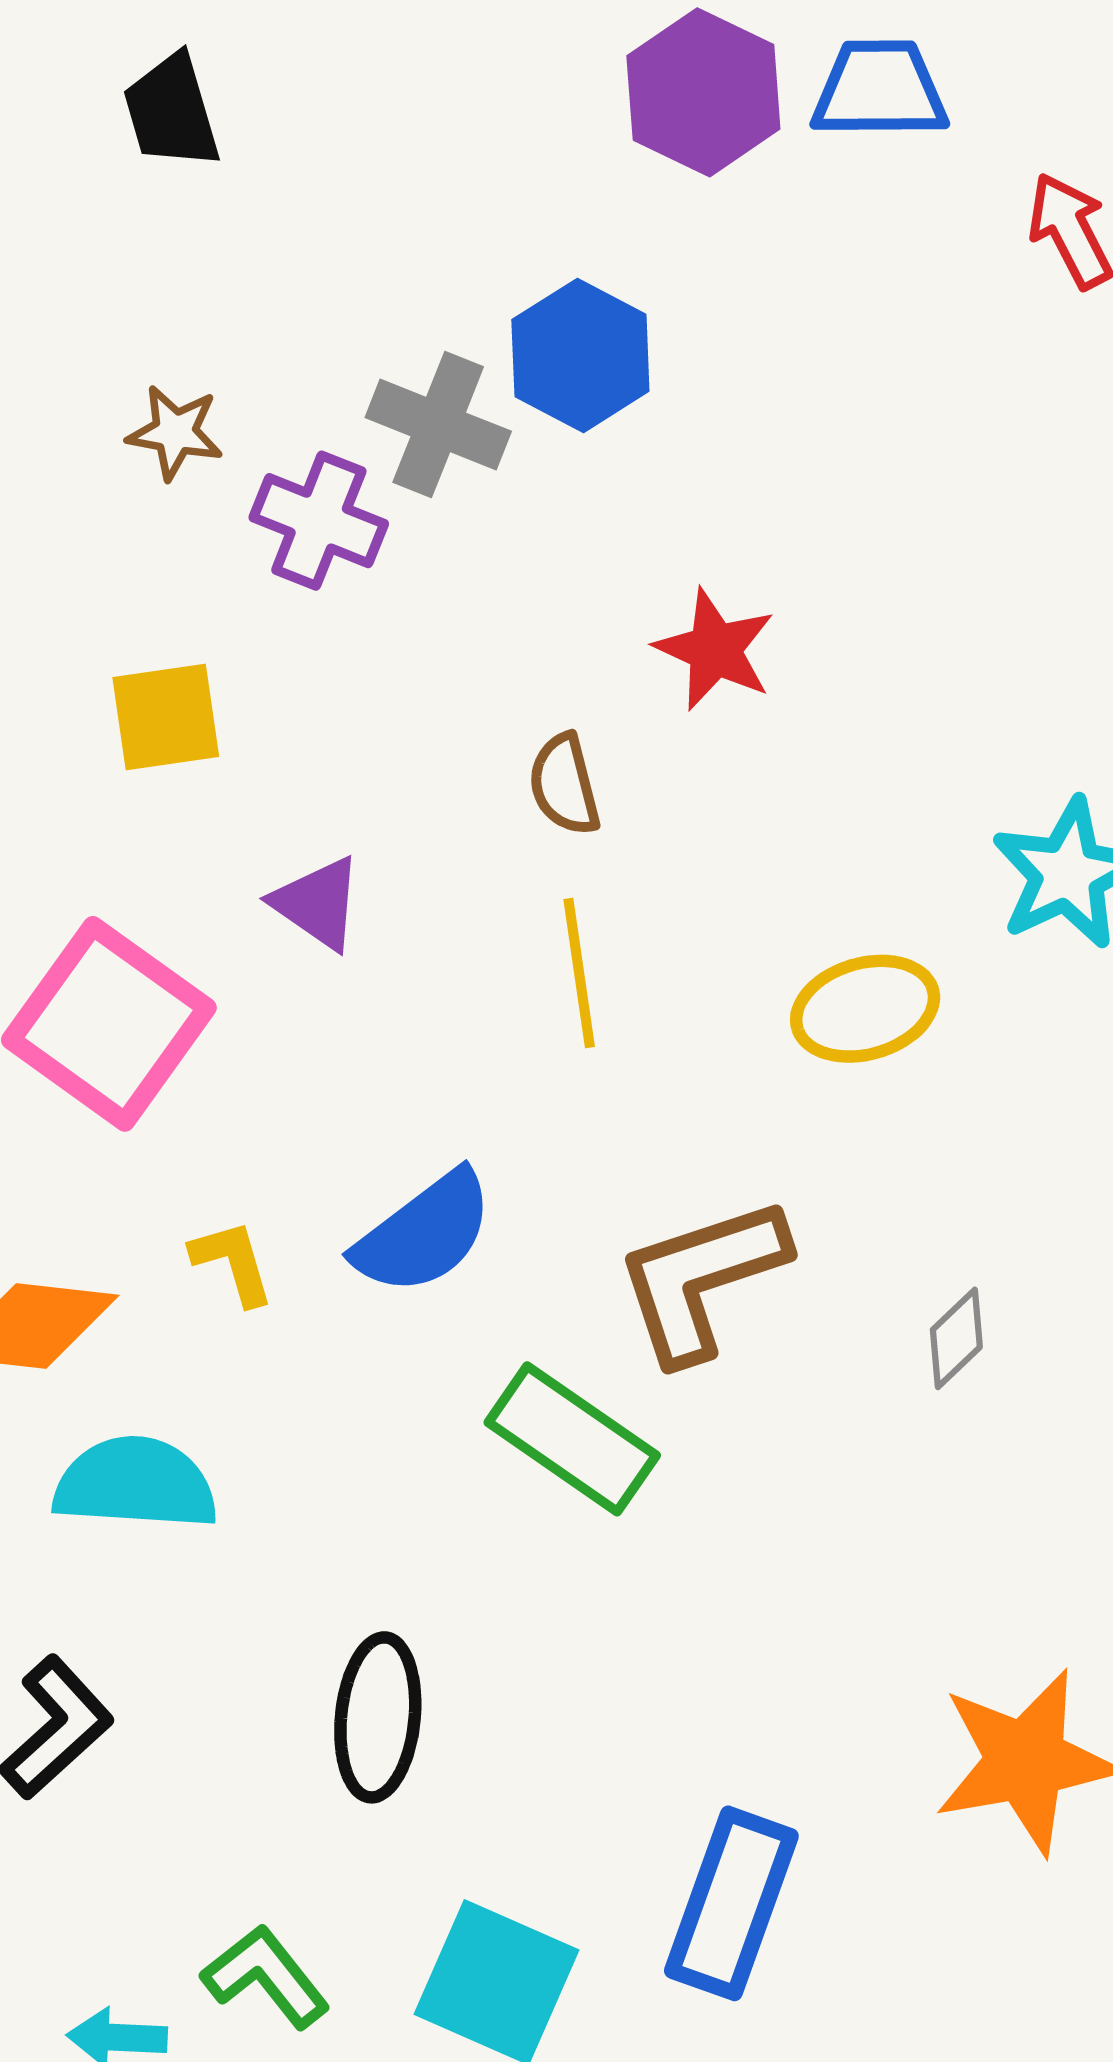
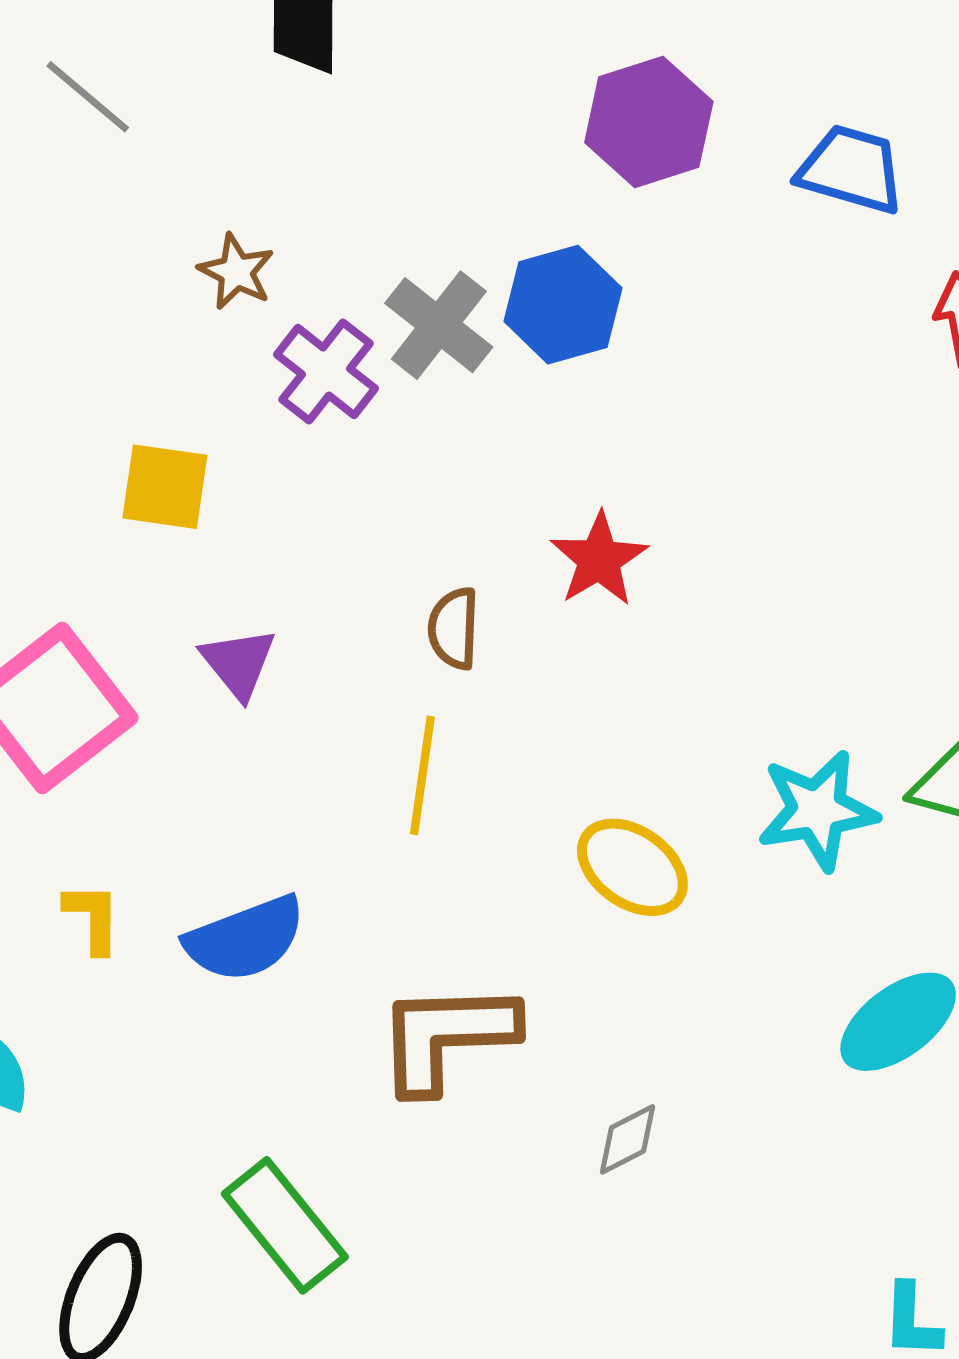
purple hexagon: (703, 92) -> (649, 122), moved
yellow ellipse: (865, 1009) -> (632, 867), turned 35
green rectangle: (572, 1439) -> (285, 1225), moved

